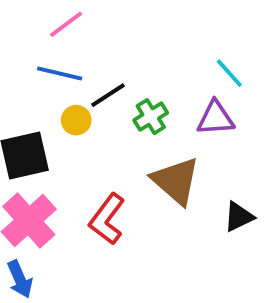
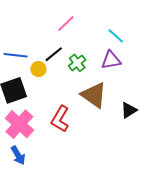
pink line: (66, 24) -> (66, 23), moved
blue line: (60, 73) -> (16, 55), moved

